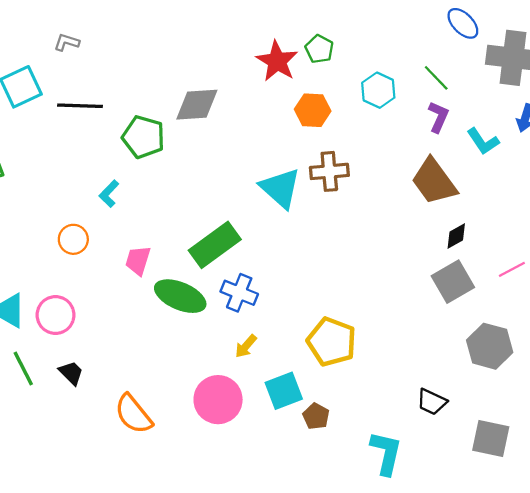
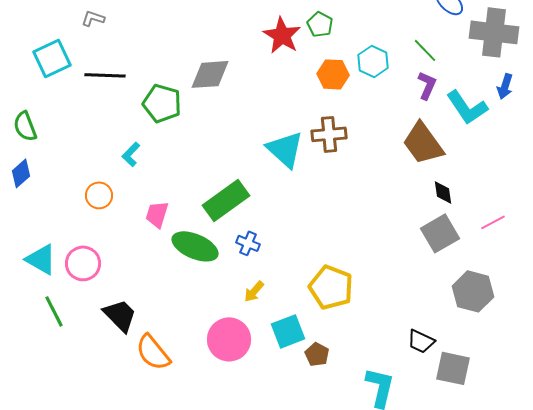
orange hexagon: (313, 110) -> (333, 74), moved
cyan L-shape: (483, 141) -> (467, 107), size x1.4
black diamond: (456, 236) -> (443, 192), turned -70
blue cross: (239, 293) -> (248, 243), size x0.7
black trapezoid: (71, 373) -> (120, 315), moved, size x1.5
gray square: (491, 439) -> (453, 368), moved

